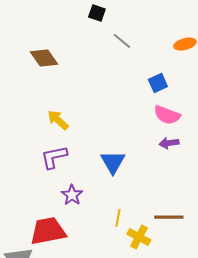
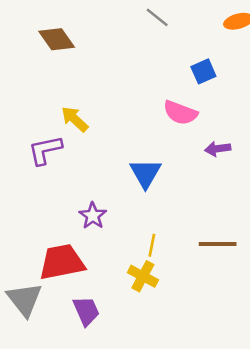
pink semicircle: (167, 115) -> (180, 113), moved
purple L-shape: (54, 157) -> (45, 150), moved
yellow cross: (139, 237) -> (143, 276), moved

